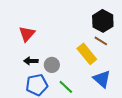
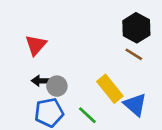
yellow rectangle: (87, 54) -> (110, 89), moved
gray circle: (52, 65) -> (57, 86), moved

